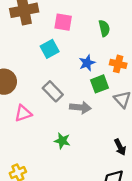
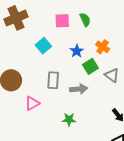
pink square: (63, 22) -> (62, 21), moved
orange cross: (118, 64) -> (103, 47), turned 32
gray rectangle: (53, 91) -> (53, 80), turned 60

